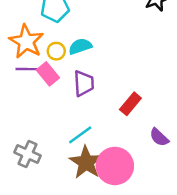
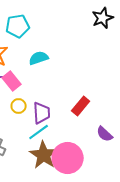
yellow circle: (56, 51) -> (19, 106), moved
purple trapezoid: (84, 83) -> (42, 113), moved

